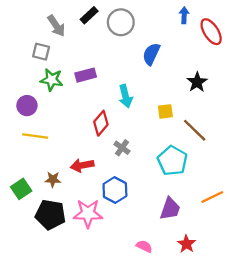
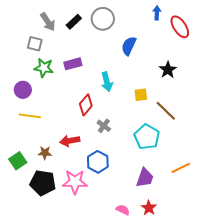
black rectangle: (89, 15) -> (74, 22), moved
red star: (186, 244) -> (149, 208), moved

